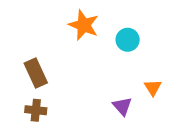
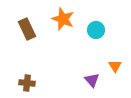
brown rectangle: (36, 73) -> (27, 29), moved

